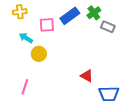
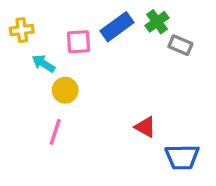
yellow cross: (20, 12) -> (22, 30), moved
pink line: (25, 87) -> (55, 132), moved

